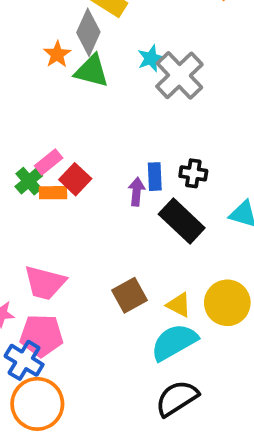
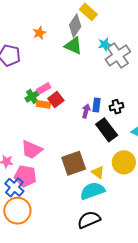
orange star: (57, 54) -> (39, 33), moved
black cross: (193, 173) -> (116, 107), turned -32
brown square: (129, 295) -> (74, 163), size x1.4
yellow circle: (227, 303) -> (124, 162), moved

